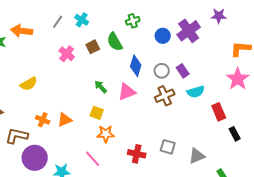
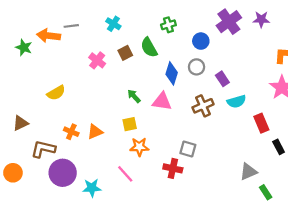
gray line: (58, 22) -> (71, 26), moved, turned 48
purple cross: (189, 31) -> (229, 22), moved
gray circle: (162, 71) -> (197, 67), moved
pink triangle: (127, 92) -> (162, 101), turned 30
yellow square: (97, 113) -> (130, 124), turned -32
gray square: (168, 147) -> (188, 149), moved
gray triangle: (197, 156) -> (248, 172), moved

